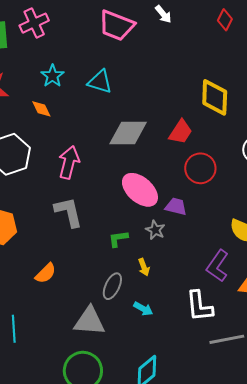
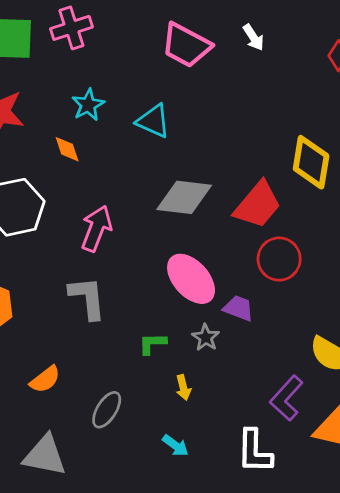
red trapezoid: (181, 132) -> (258, 205), size x1.4
gray ellipse: (112, 286) -> (107, 410), moved
gray triangle: (89, 321) -> (45, 455), moved

